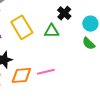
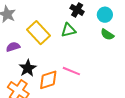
pink line: (46, 72) -> (71, 71), turned 48

